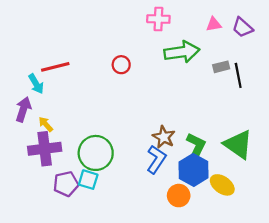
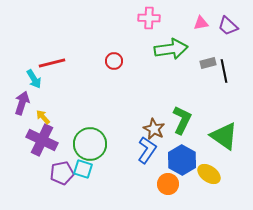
green L-shape: (196, 148) -> (182, 120), moved
purple cross: (45, 149) -> (42, 140), turned 32

